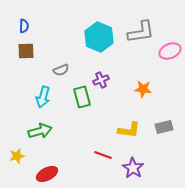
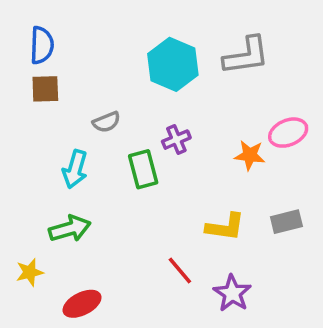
blue semicircle: (24, 26) -> (42, 45), size x1.5
pink ellipse: (170, 51) -> (288, 133), moved
red line: (103, 155) -> (180, 271), turned 30

